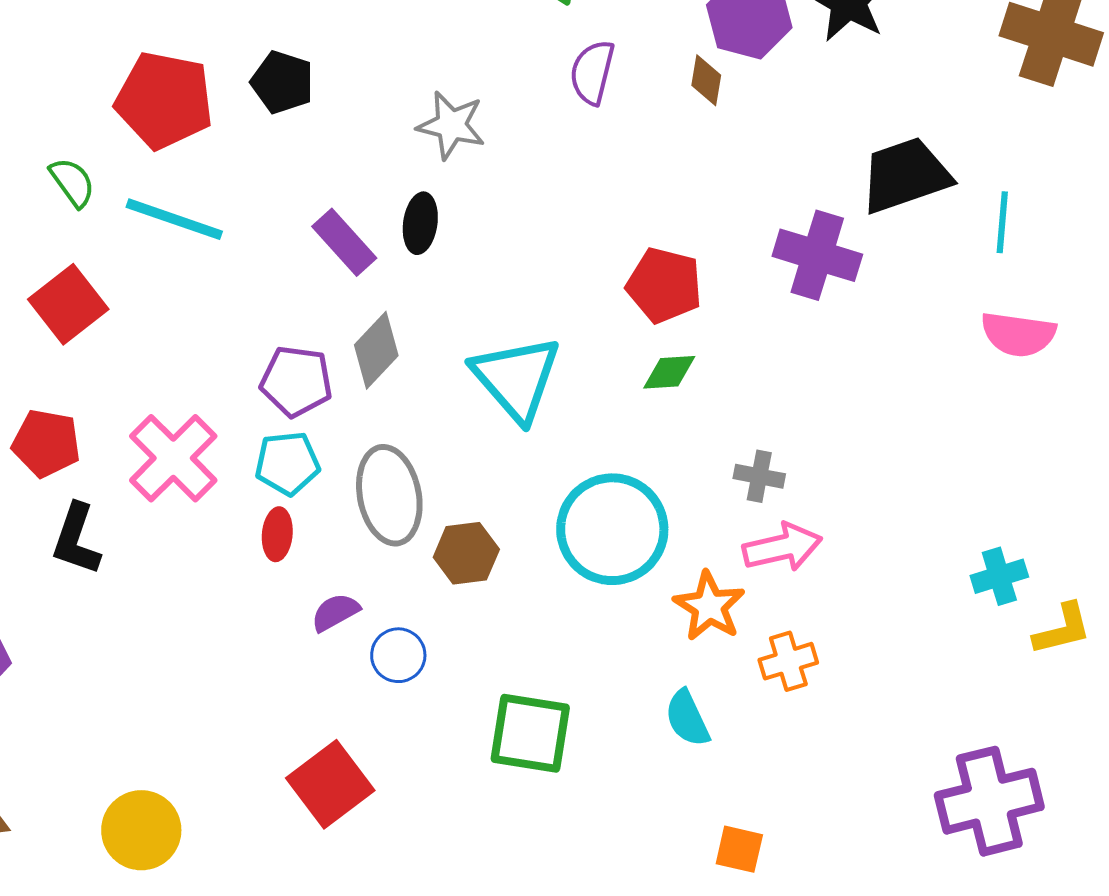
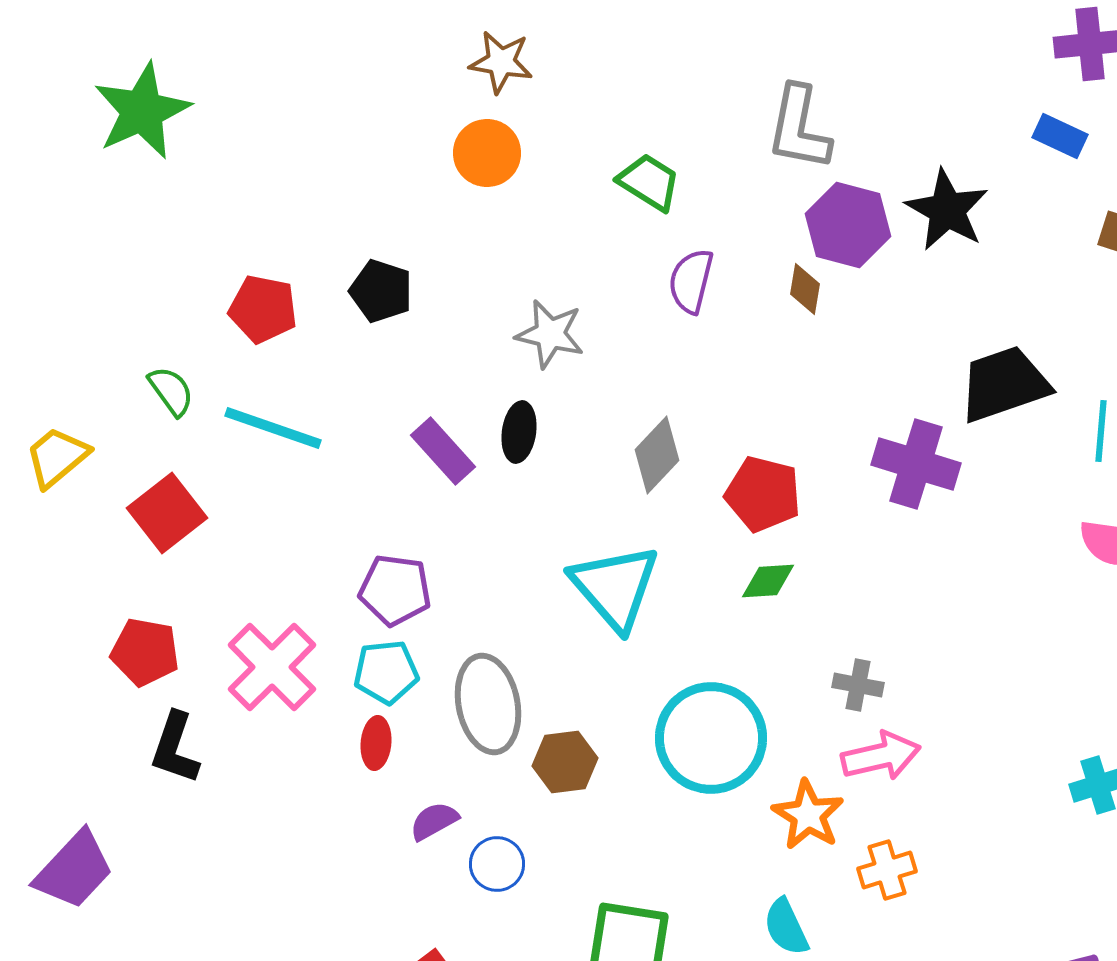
red pentagon: (164, 100) -> (263, 309), size x0.7
gray diamond: (376, 350) -> (657, 455), moved

